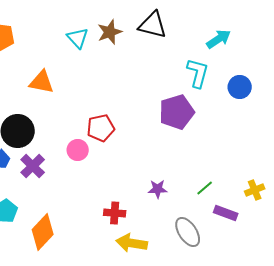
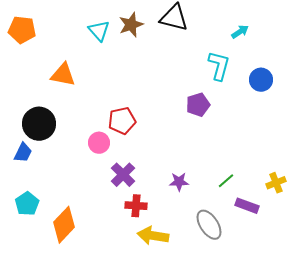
cyan arrow: (219, 39) -> (240, 32), size x0.7
purple pentagon: (177, 112) -> (198, 105), size x0.7
purple cross: (33, 166) -> (123, 175), moved

